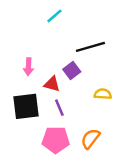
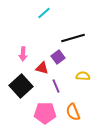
black square: (26, 106) -> (21, 86), turned -35
purple line: (59, 108) -> (56, 86), moved
orange semicircle: (90, 139) -> (73, 112), turned -60

